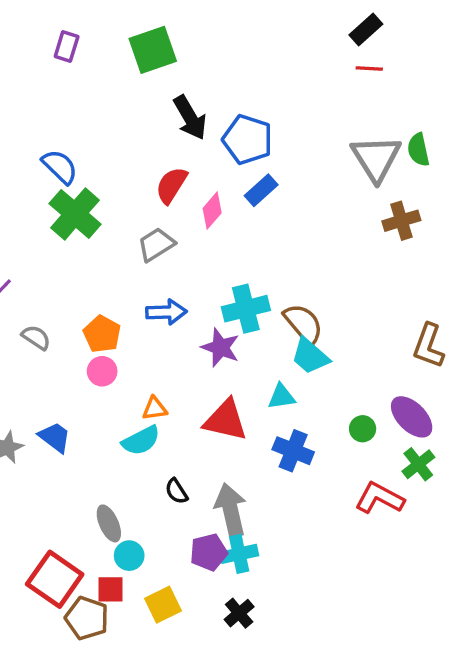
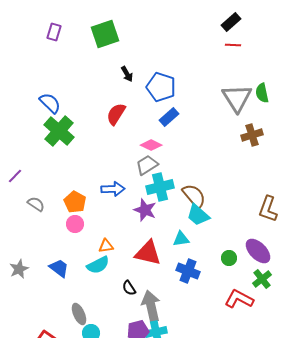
black arrow: (190, 118) -> (127, 74), size x0.6
pink diamond: (212, 211) -> (151, 145), moved, turned 75
gray trapezoid: (156, 244) -> (147, 165), moved
blue trapezoid: (55, 437) -> (59, 268), moved
black semicircle: (176, 491) -> (129, 288), moved

